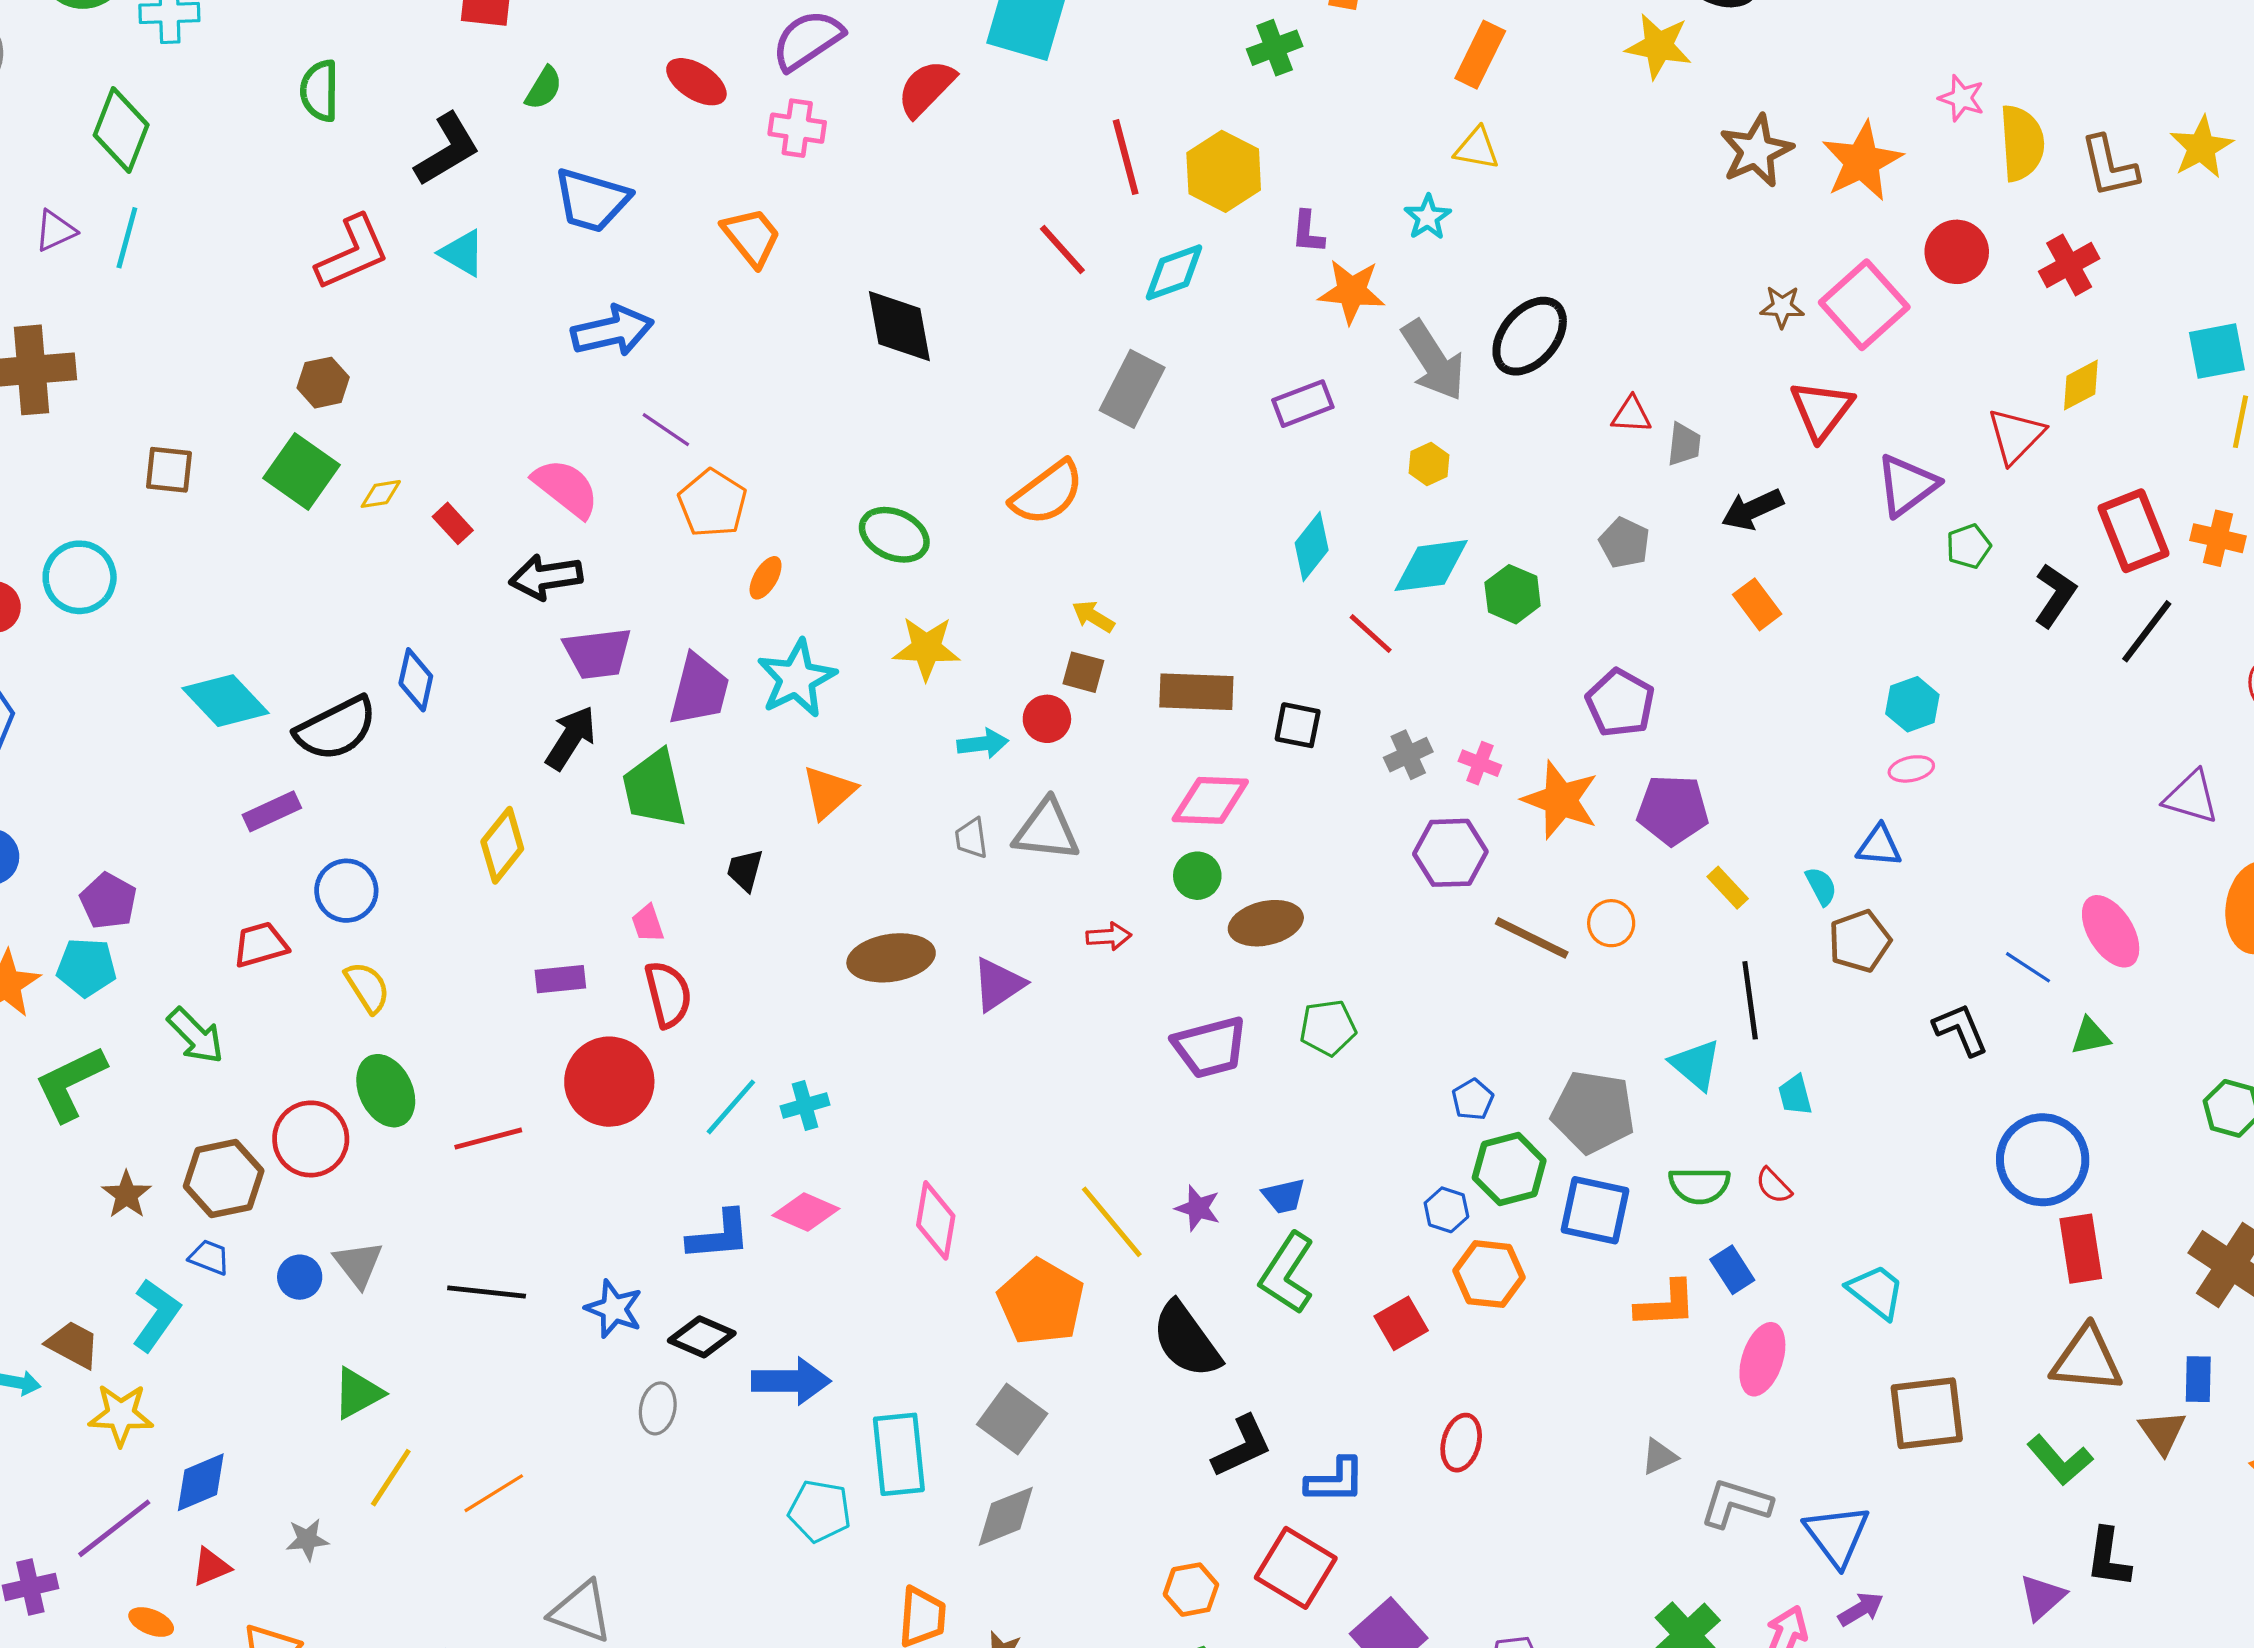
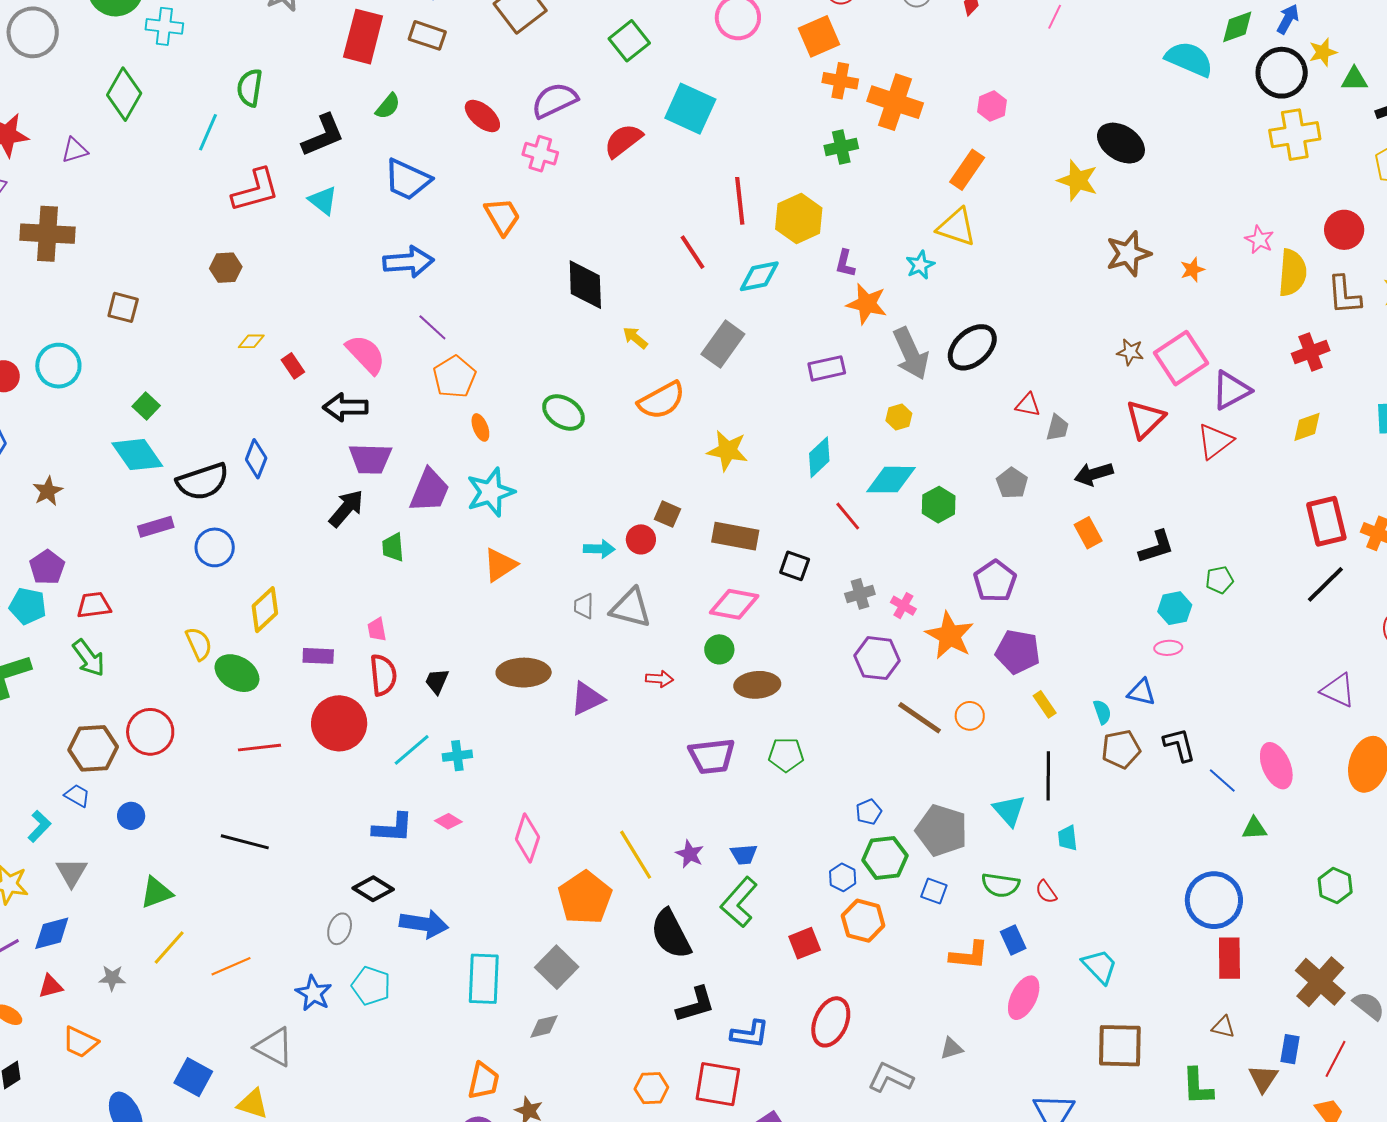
yellow triangle: (1477, 149) -> (957, 227), size x1.4
orange star: (1862, 161) -> (1192, 270), size x0.5
cyan line: (127, 238) -> (208, 132), moved
red circle: (1957, 252) -> (1344, 230), moved
red triangle: (2016, 436) -> (1215, 441), moved
green square: (301, 472) -> (146, 406), moved, size x0.6
purple triangle: (1907, 485) -> (1231, 390), moved
green pentagon: (1969, 546) -> (1220, 580), moved
orange ellipse: (766, 578) -> (480, 427), turned -60
black L-shape: (2055, 595) -> (1156, 547), moved, turned 30
yellow arrow: (1093, 616) -> (635, 338), moved
yellow star: (926, 648) -> (727, 451), moved
green trapezoid: (654, 789) -> (393, 547), size x0.6
yellow diamond: (502, 845) -> (265, 610), moved
black trapezoid: (745, 870) -> (437, 681), moved
blue circle: (346, 891) -> (215, 547), moved
red trapezoid: (261, 945) -> (94, 605), moved
black L-shape: (1961, 1029) -> (1179, 745), moved
green ellipse: (386, 1091) -> (237, 673), moved, turned -42
brown star: (127, 1195) -> (48, 491), moved
blue square: (1595, 1210) -> (934, 891), size x0.6
pink diamond: (806, 1212) -> (448, 821), size x0.7
gray triangle: (358, 1264) -> (72, 872), moved
blue star: (614, 1309) -> (314, 993), moved
cyan L-shape: (156, 1315) -> (39, 826), size x0.7
brown triangle: (2087, 1359) -> (1223, 1027), size x0.5
red ellipse: (1461, 1443) -> (831, 1022), size x1.4
green L-shape: (2060, 1460) -> (1198, 1086), turned 30
gray L-shape: (1736, 1503) -> (891, 1078), moved
cyan pentagon: (820, 1511) -> (371, 986), moved
gray diamond: (1006, 1516) -> (544, 1026), size x0.7
red square: (1296, 1568) -> (718, 1084), turned -30

